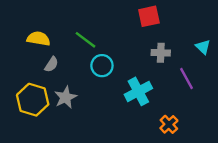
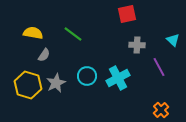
cyan circle: (102, 66) -> (87, 76), moved
orange cross: (169, 124) -> (161, 110), moved

